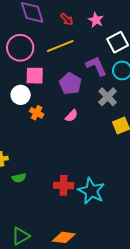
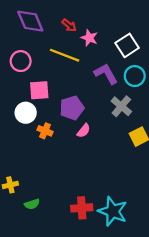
pink star: (96, 20) -> (89, 38), moved
yellow line: (60, 46) -> (65, 55), turned 48
pink circle: (20, 48) -> (21, 61), size x0.7
purple pentagon: (70, 84) -> (72, 108), moved, turned 30

